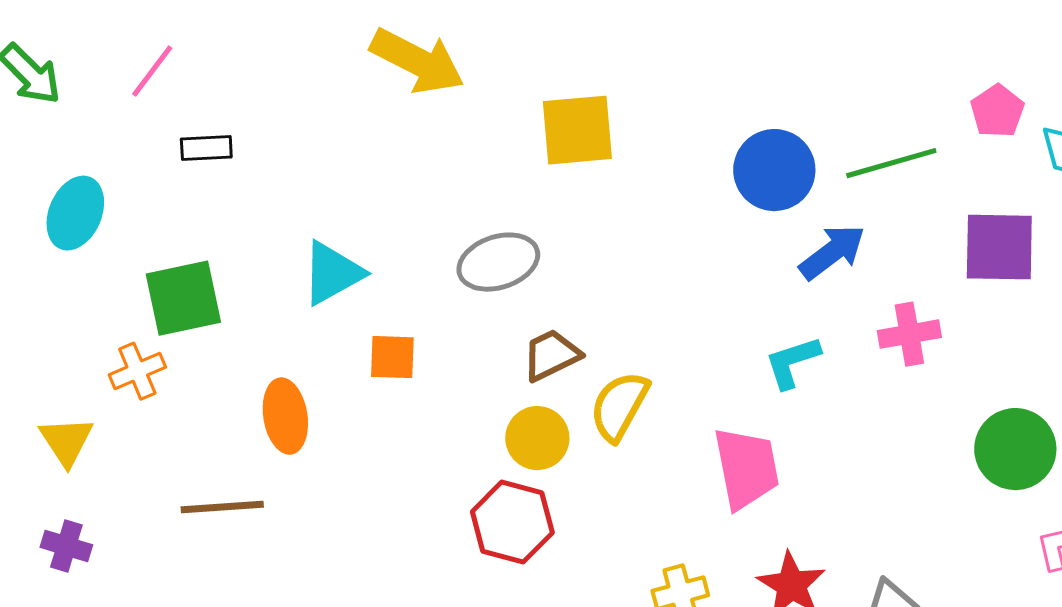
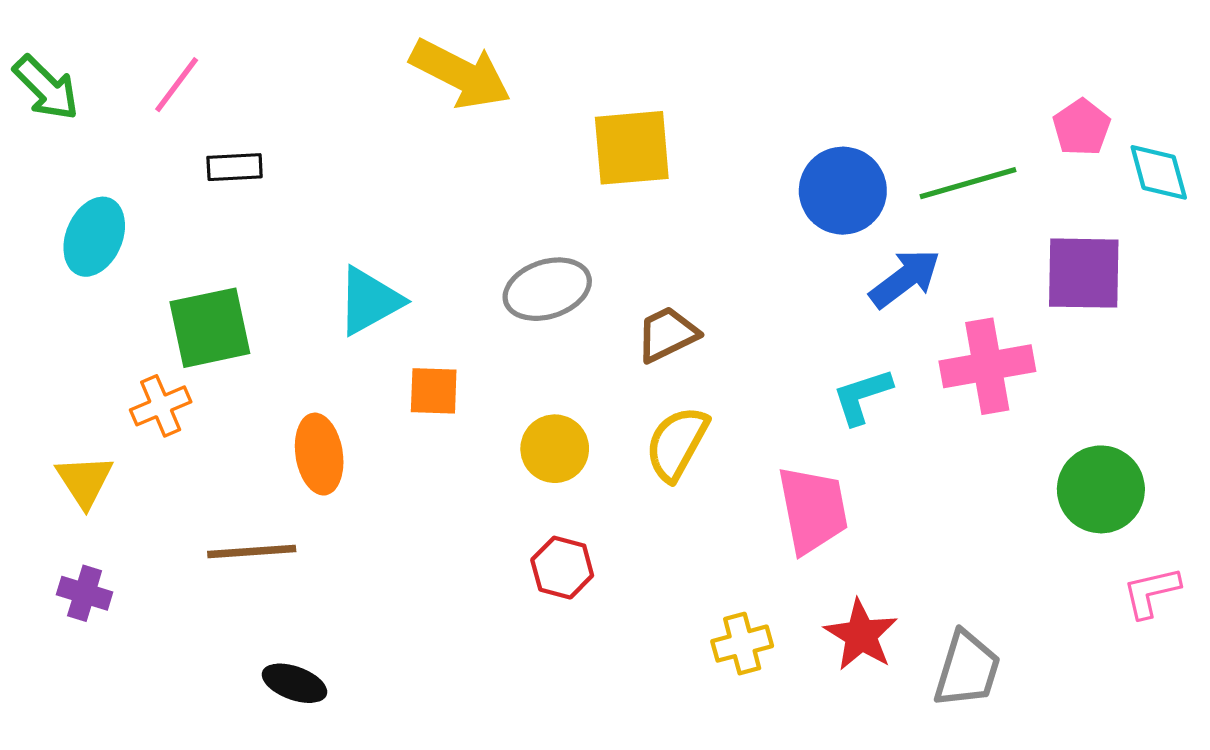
pink cross: (909, 334) -> (987, 366), size x1.4
brown trapezoid: (551, 355) -> (667, 334), moved
yellow circle: (537, 438) -> (555, 449), moved
red hexagon: (512, 522) -> (562, 568), size x0.7

